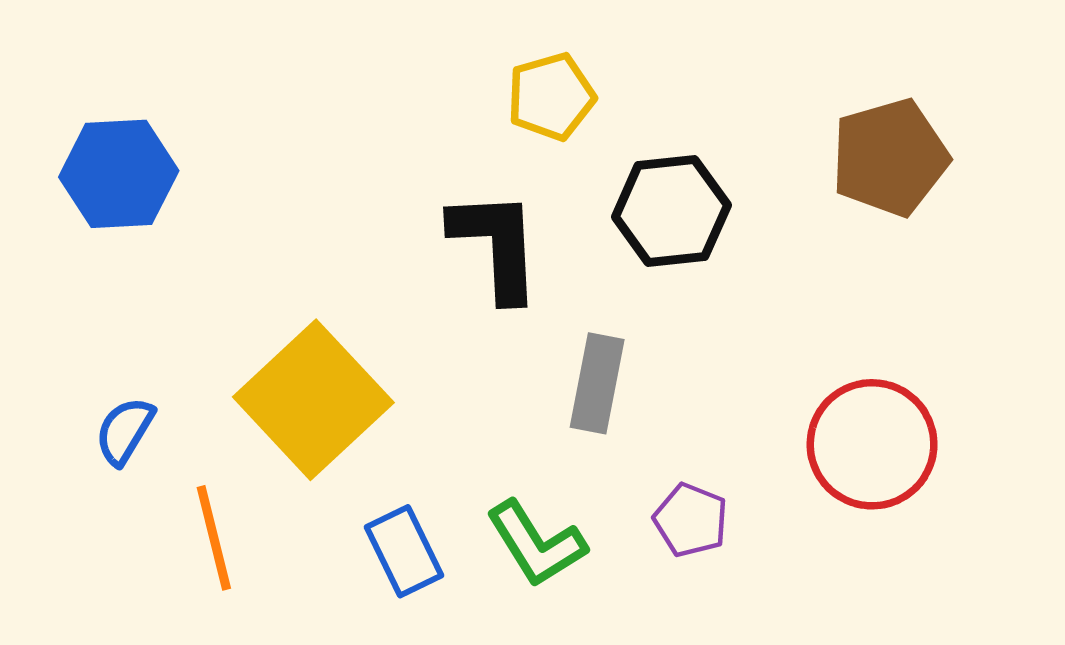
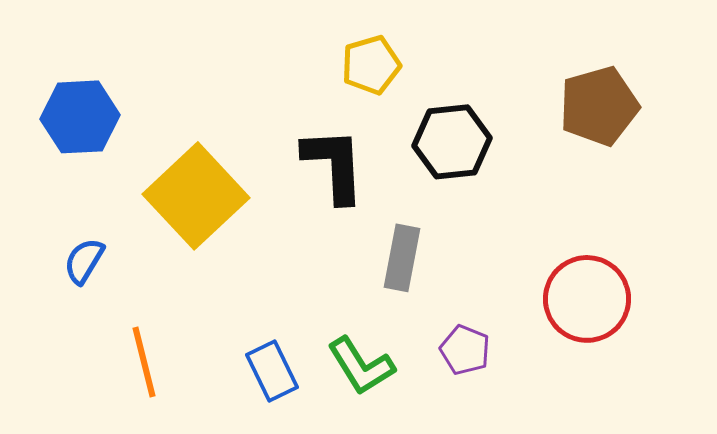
yellow square: (313, 400) -> (196, 196), moved
blue semicircle: (125, 431) -> (84, 261), moved

